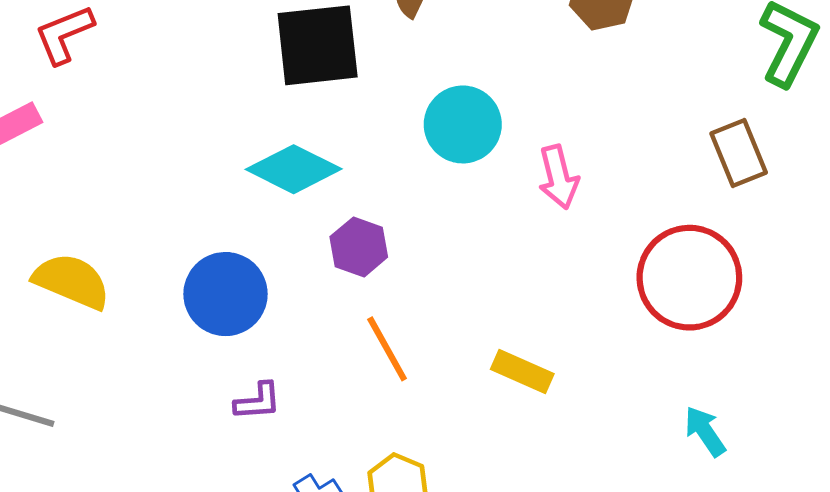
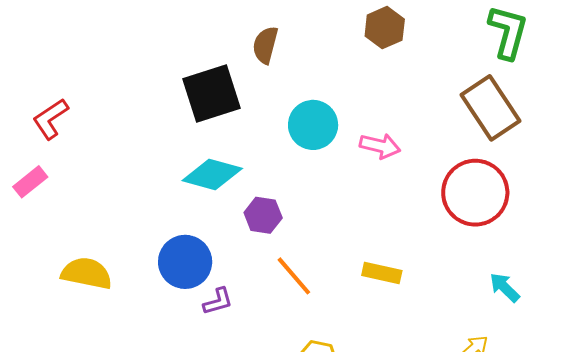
brown rectangle: (739, 153) -> (490, 108), size x1.5
pink arrow: (559, 177) -> (380, 146), turned -51
purple L-shape: (258, 401) -> (218, 301), moved

